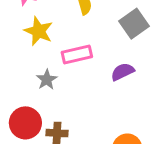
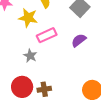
yellow star: (39, 31) -> (28, 18), moved

